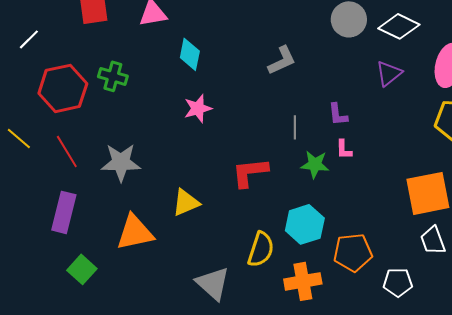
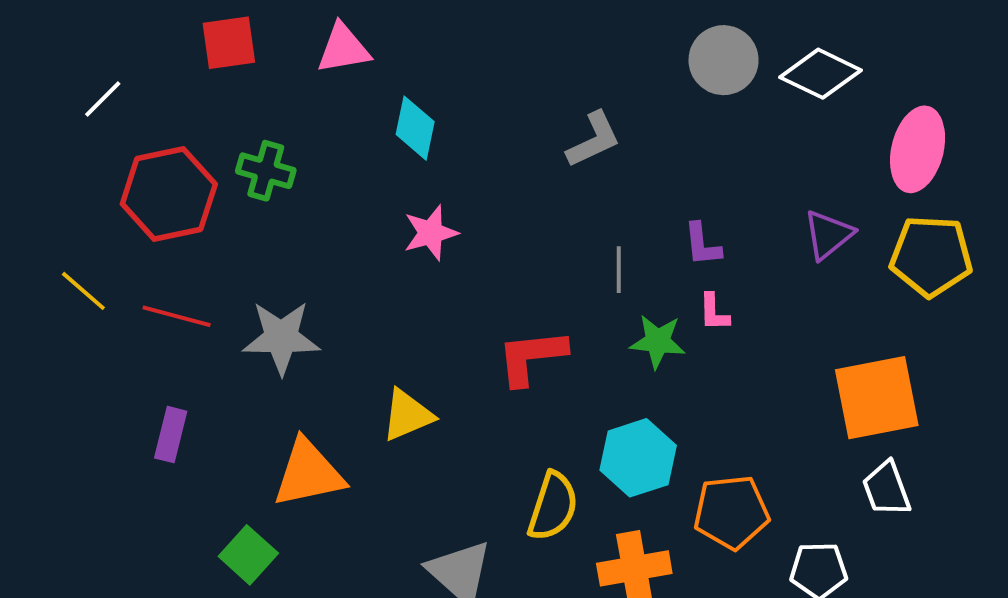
purple triangle: (389, 73) -> (828, 235), moved
red line: (67, 151) -> (177, 316), turned -44
purple rectangle: (64, 212) -> (171, 435), size x0.7
green square: (82, 269) -> (248, 555), moved

